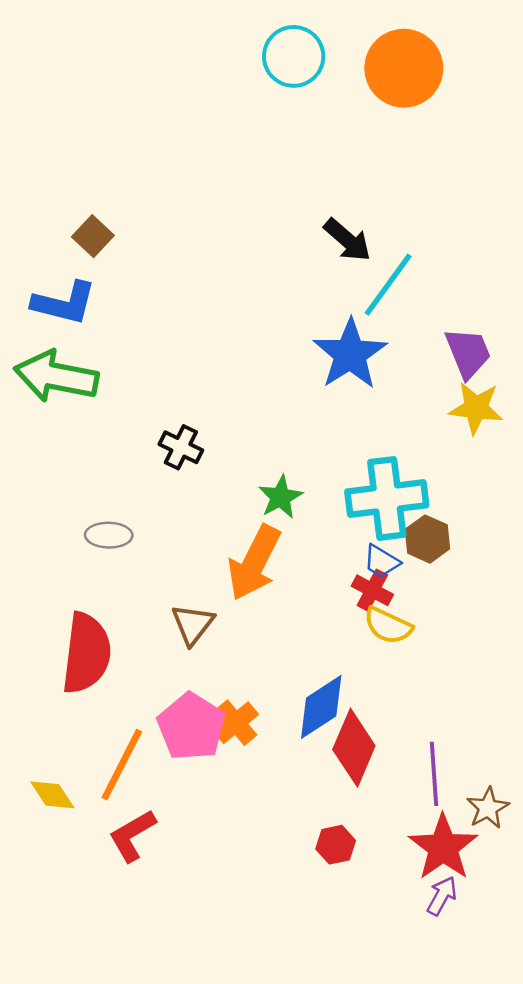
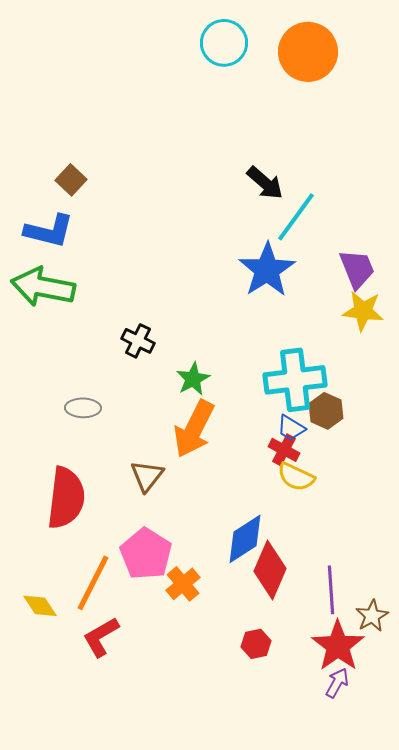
green star: (281, 497) -> (193, 379), moved
orange cross: (236, 723) -> (183, 584), moved

